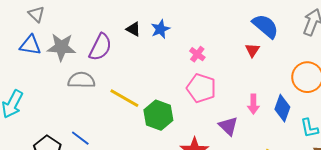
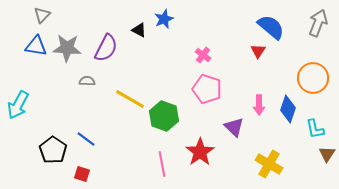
gray triangle: (36, 14) -> (42, 15), turned 30
blue star: (160, 29) -> (164, 19), moved
gray semicircle: (81, 80) -> (87, 81), size x0.6

